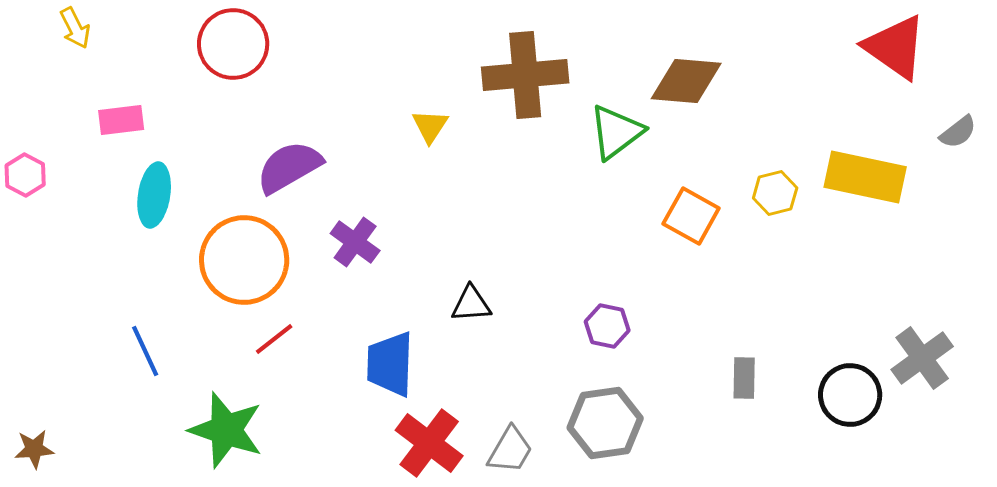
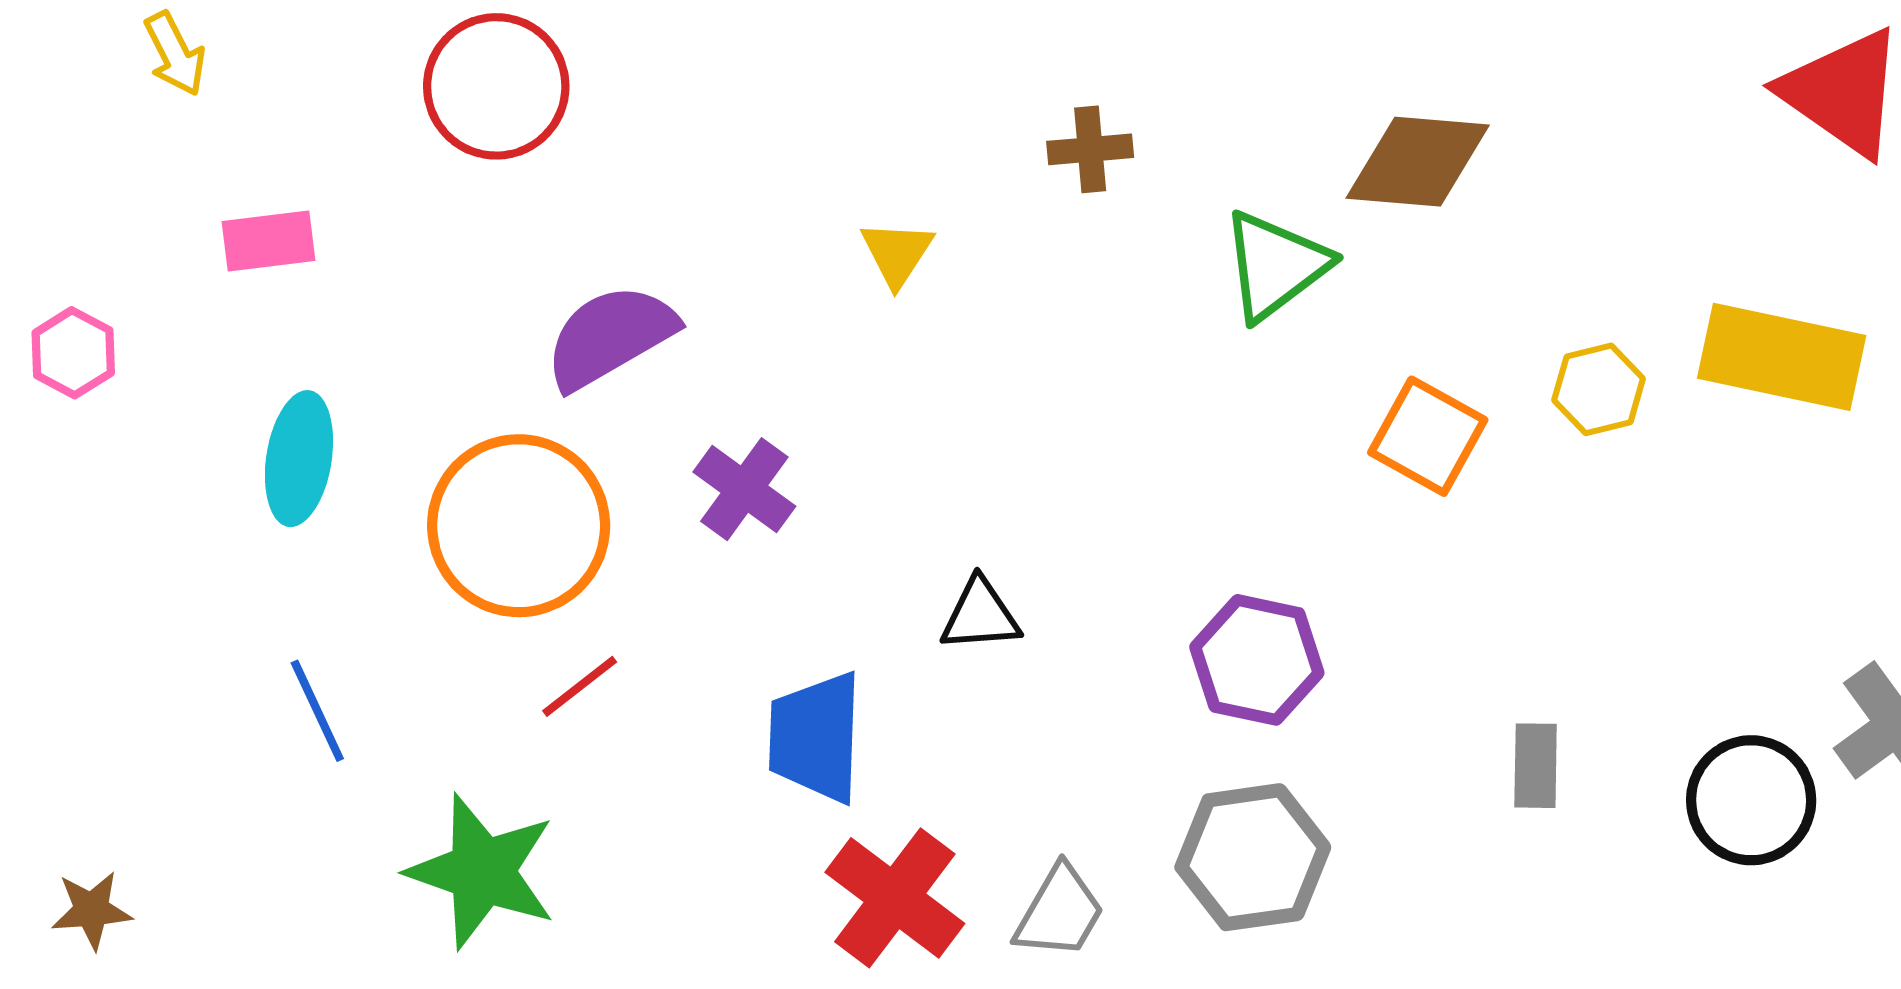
brown cross: (525, 75) -> (1090, 149), size x0.5
cyan ellipse: (154, 195) -> (299, 459), moved
purple hexagon: (607, 326) -> (1257, 660), size x1.4

